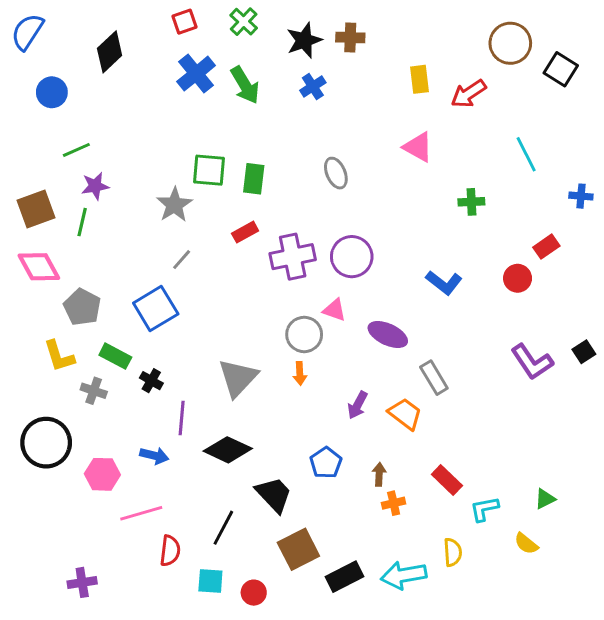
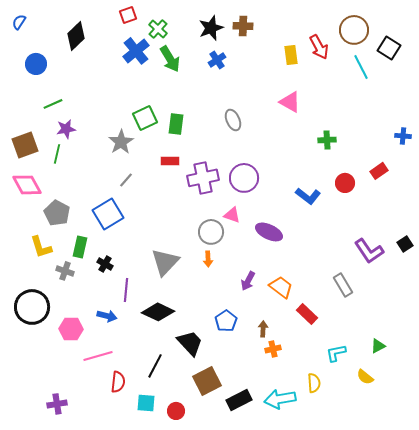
green cross: (244, 22) -> (158, 29), moved
blue semicircle: (27, 32) -> (19, 22), size x0.6
red arrow: (469, 94) -> (319, 47), moved, turned -85
cyan line: (526, 154) -> (361, 67), moved
green square: (209, 170) -> (145, 118), turned -30
red rectangle: (245, 232) -> (170, 161), turned 30
red circle: (518, 278) -> (345, 183), moved
green rectangle: (115, 356) -> (80, 247), turned 75
gray rectangle: (434, 378) -> (343, 285), moved
red rectangle: (447, 480) -> (307, 314), moved

